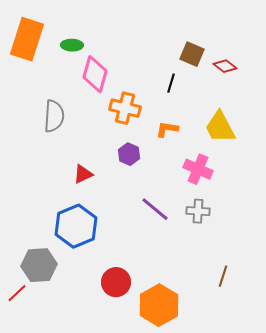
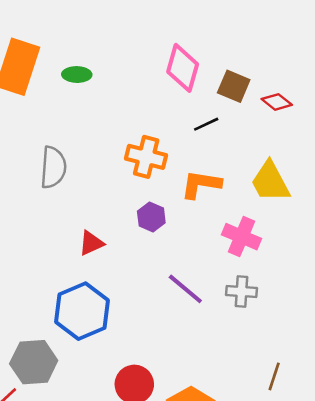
pink diamond: (95, 74) -> (183, 68), moved
black line: (171, 83) -> (206, 124), turned 48
orange L-shape: (167, 129) -> (201, 184), size x1.4

